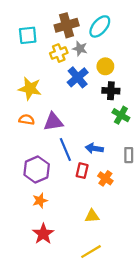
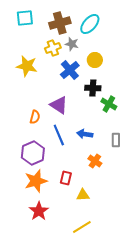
cyan square: (28, 35) -> (25, 18), moved
yellow star: (30, 89) -> (27, 66), moved
black cross: (111, 91) -> (93, 88), moved
orange semicircle: (27, 120) -> (35, 117), moved, turned 96
purple triangle: (53, 122) -> (59, 105), moved, turned 42
red rectangle: (82, 171) -> (66, 178), moved
orange star: (40, 201) -> (36, 181), size x1.6

